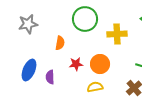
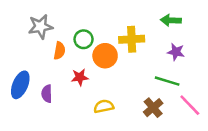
green circle: (85, 19) -> (84, 39), moved, size x0.6
gray star: (28, 24) -> (40, 27), moved
orange circle: (100, 64) -> (105, 56), moved

